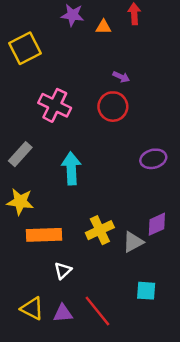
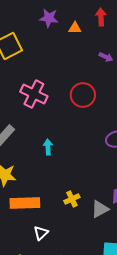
purple arrow: (121, 77) -> (106, 57), moved
cyan arrow: (71, 168) -> (48, 147), size x0.6
yellow cross: (100, 230) -> (72, 199), size x0.7

